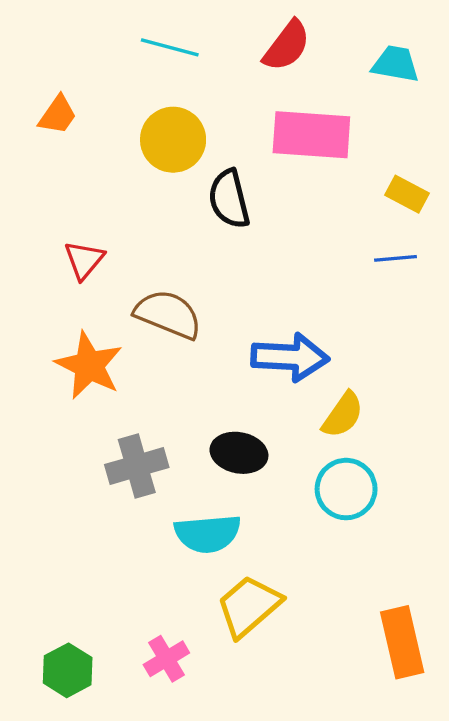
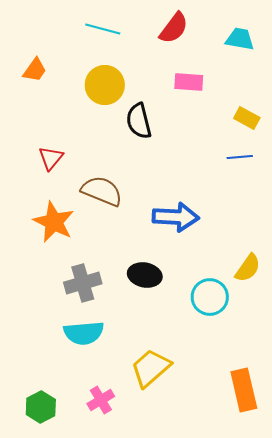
pink rectangle: (311, 135) -> (189, 82), size x0.6
yellow semicircle: (343, 415) -> (248, 268), moved
cyan semicircle: (208, 534) -> (84, 333), moved

